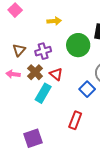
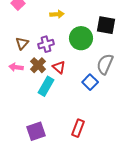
red rectangle: (75, 120) -> (78, 128), moved

